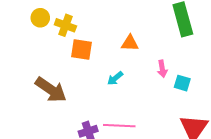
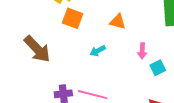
cyan square: (182, 83) -> (158, 68), turned 35

